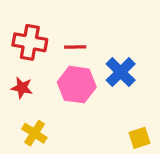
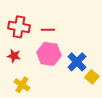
blue cross: (121, 72) -> (77, 62), moved
yellow square: (139, 138) -> (92, 77), moved, turned -32

